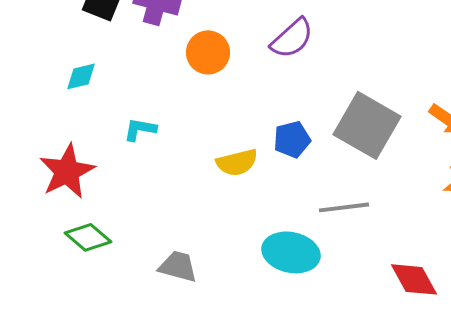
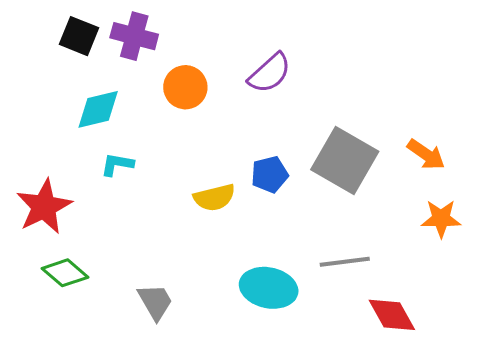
cyan diamond: (81, 76) -> (98, 109), moved, size x1.4
gray line: (344, 207) -> (345, 262), moved
gray trapezoid: (178, 266) -> (155, 302), turned 45

